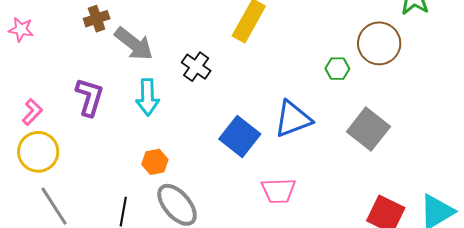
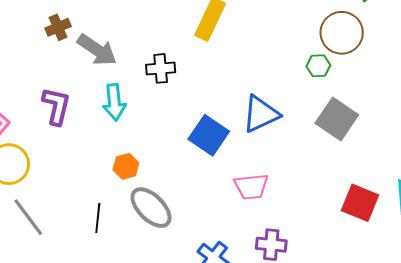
black cross: (196, 67) -> (161, 68), turned -36
green hexagon: (337, 69) -> (318, 66), moved

